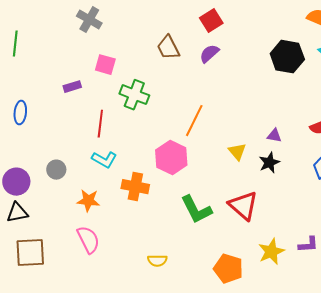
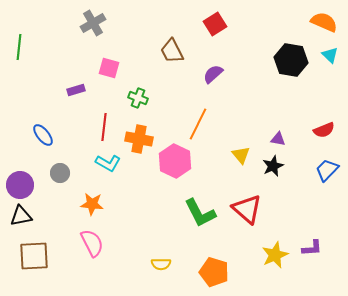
gray cross: (89, 20) -> (93, 23), turned 30
purple semicircle: (209, 54) -> (213, 74), moved
green cross: (134, 95) -> (138, 98), size x0.7
blue ellipse: (20, 113) -> (43, 135), moved, turned -45
orange cross: (135, 187) -> (139, 139), moved
orange pentagon: (228, 269) -> (214, 272), moved

